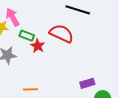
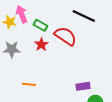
green rectangle: (27, 36) -> (40, 25), moved

